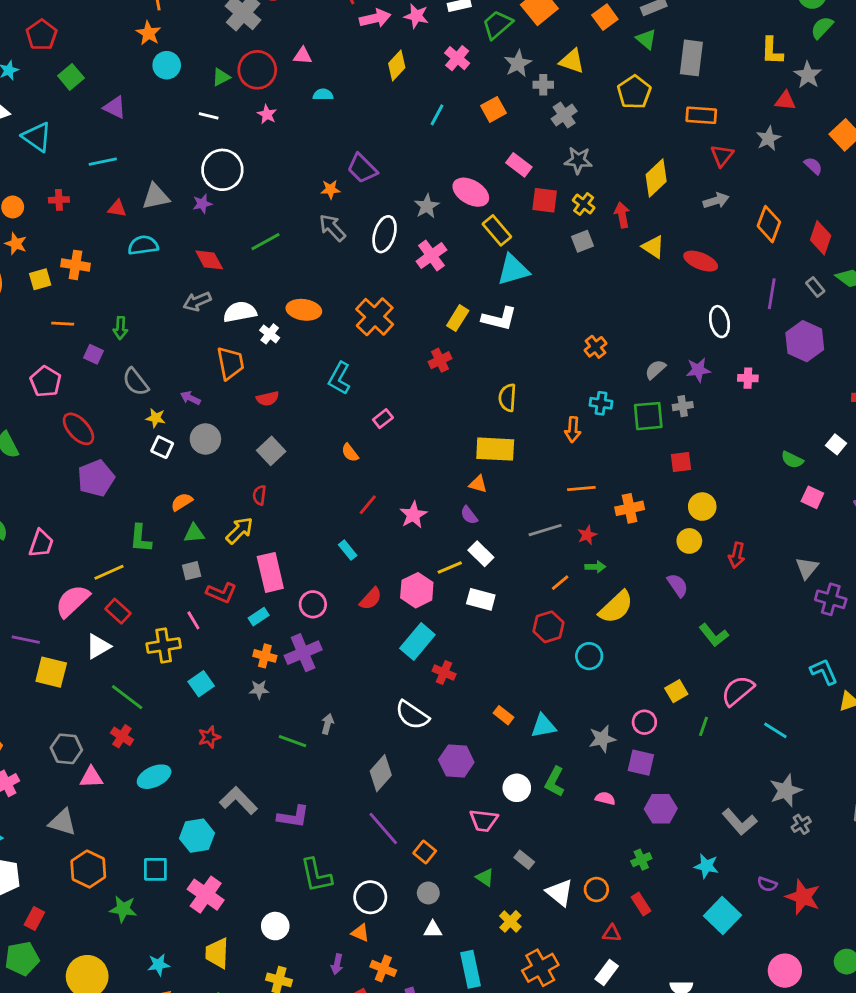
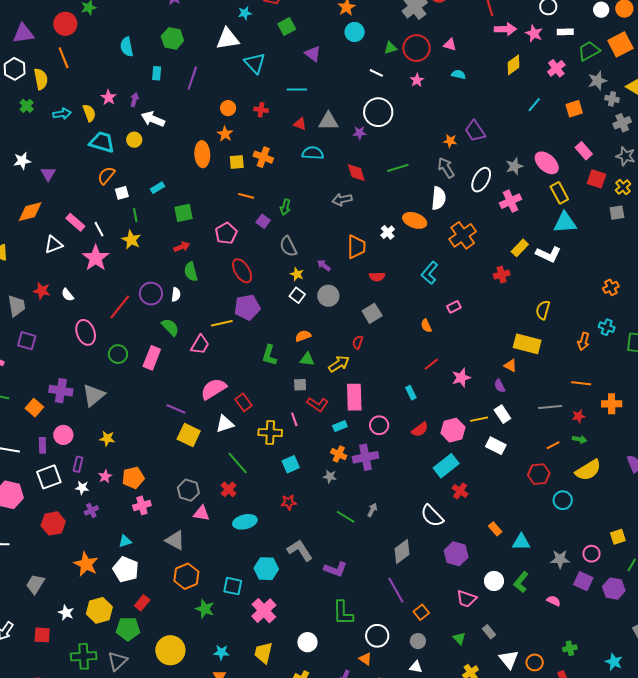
white semicircle: (240, 312) -> (439, 198), moved, turned 95
yellow line: (109, 572) -> (222, 323), moved
purple hexagon: (661, 809) -> (614, 589), moved

